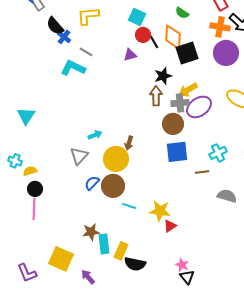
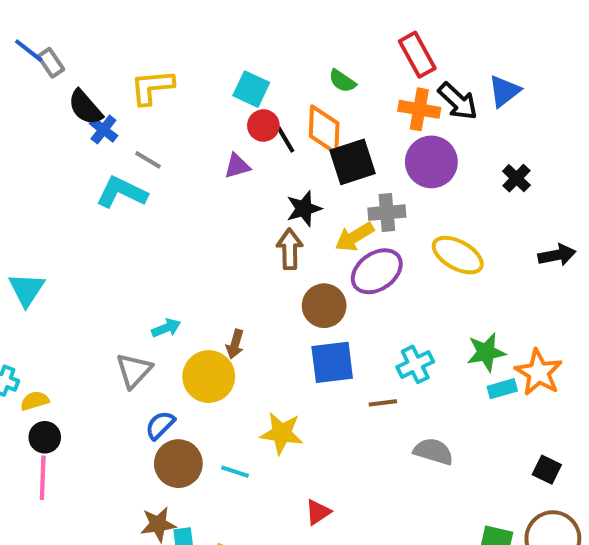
gray cross: (180, 103) -> (387, 213), moved
brown circle: (113, 186) -> (178, 464), moved
yellow star: (160, 211) -> (282, 433), moved

